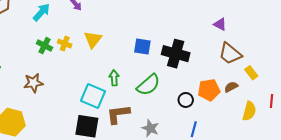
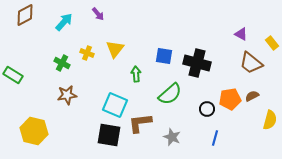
green cross: (45, 46) -> (62, 63), moved
yellow rectangle: (251, 73) -> (272, 43), moved
green arrow: (114, 78) -> (136, 74), moved
brown star: (33, 83) -> (67, 95), moved

